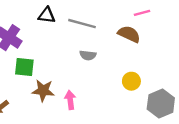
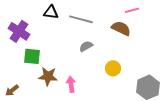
gray semicircle: (88, 55) -> (86, 46), turned 144
yellow circle: (131, 81) -> (113, 68), moved

